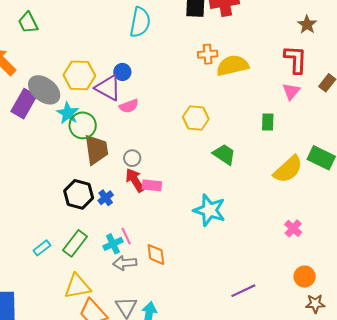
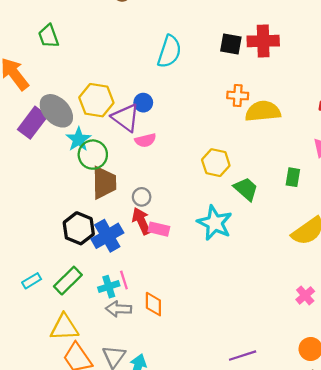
green trapezoid: (224, 154) -> (246, 189), moved
blue cross: (106, 198) -> (107, 236), size x1.8
cyan star: (209, 210) -> (215, 223), moved

